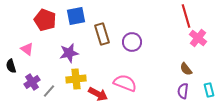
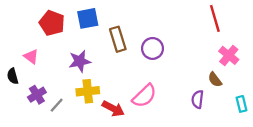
pink cross: (198, 38) -> (229, 55), moved
pink semicircle: (125, 83) -> (144, 96), turned 115
purple semicircle: (183, 91) -> (198, 99), moved

